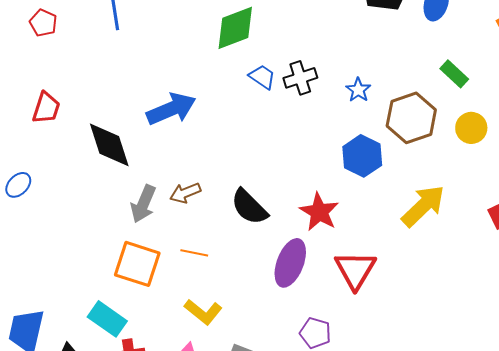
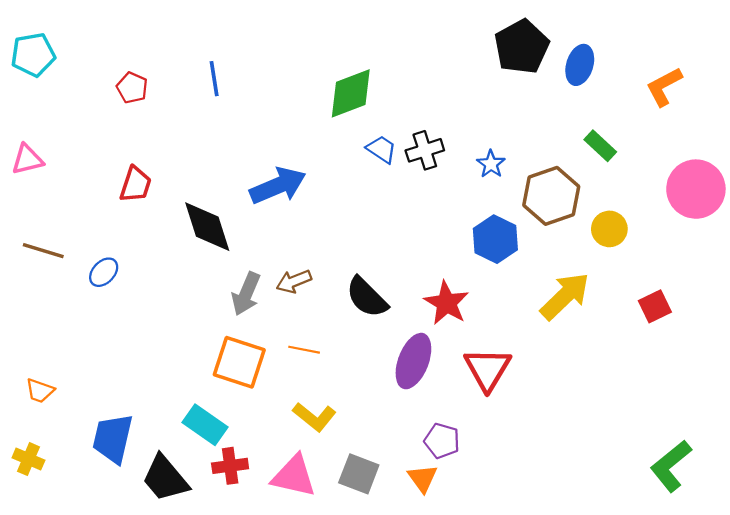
yellow circle: (471, 128) -> (609, 229), moved

